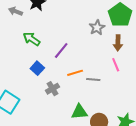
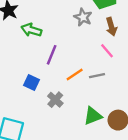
green arrow: (32, 39) -> (31, 30), moved
pink line: (116, 65) -> (107, 51), moved

